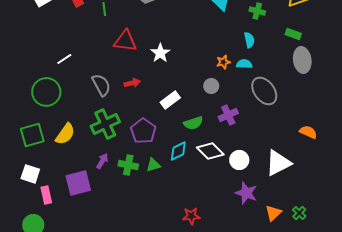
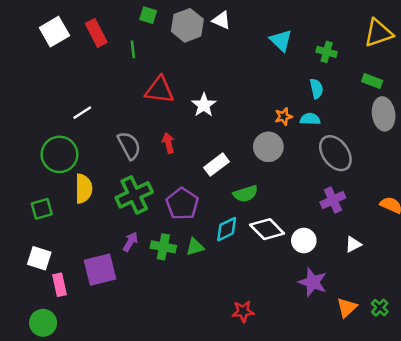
red arrow: (132, 83) -> (168, 143), turned -91
gray circle: (211, 86) -> (268, 147), size x1.5
purple cross: (228, 115) -> (333, 200), moved
yellow semicircle: (65, 134) -> (84, 189), moved, turned -35
green square: (32, 135) -> (42, 209), size x0.7
white triangle: (278, 163) -> (353, 244), size x0.5

